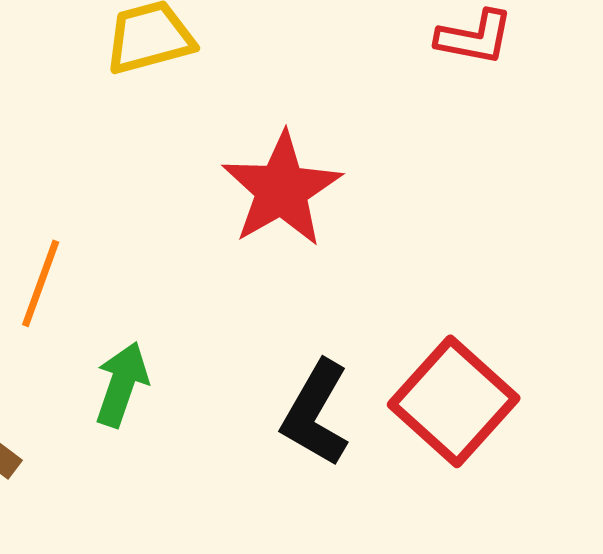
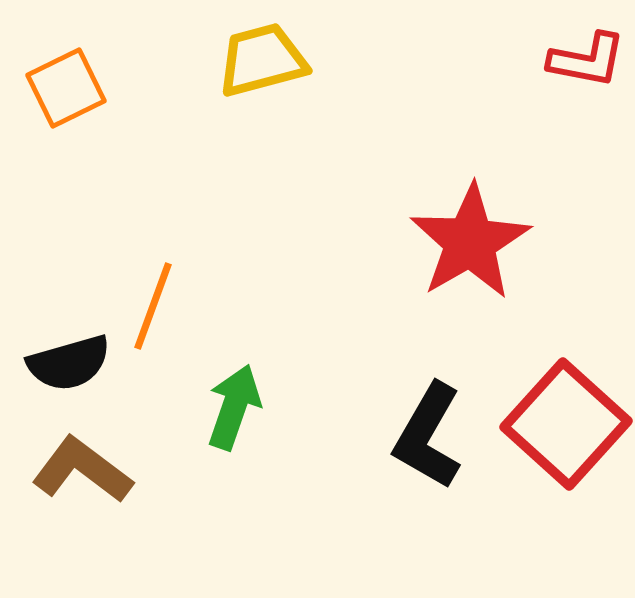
red star: (282, 189) -> (470, 242), moved

